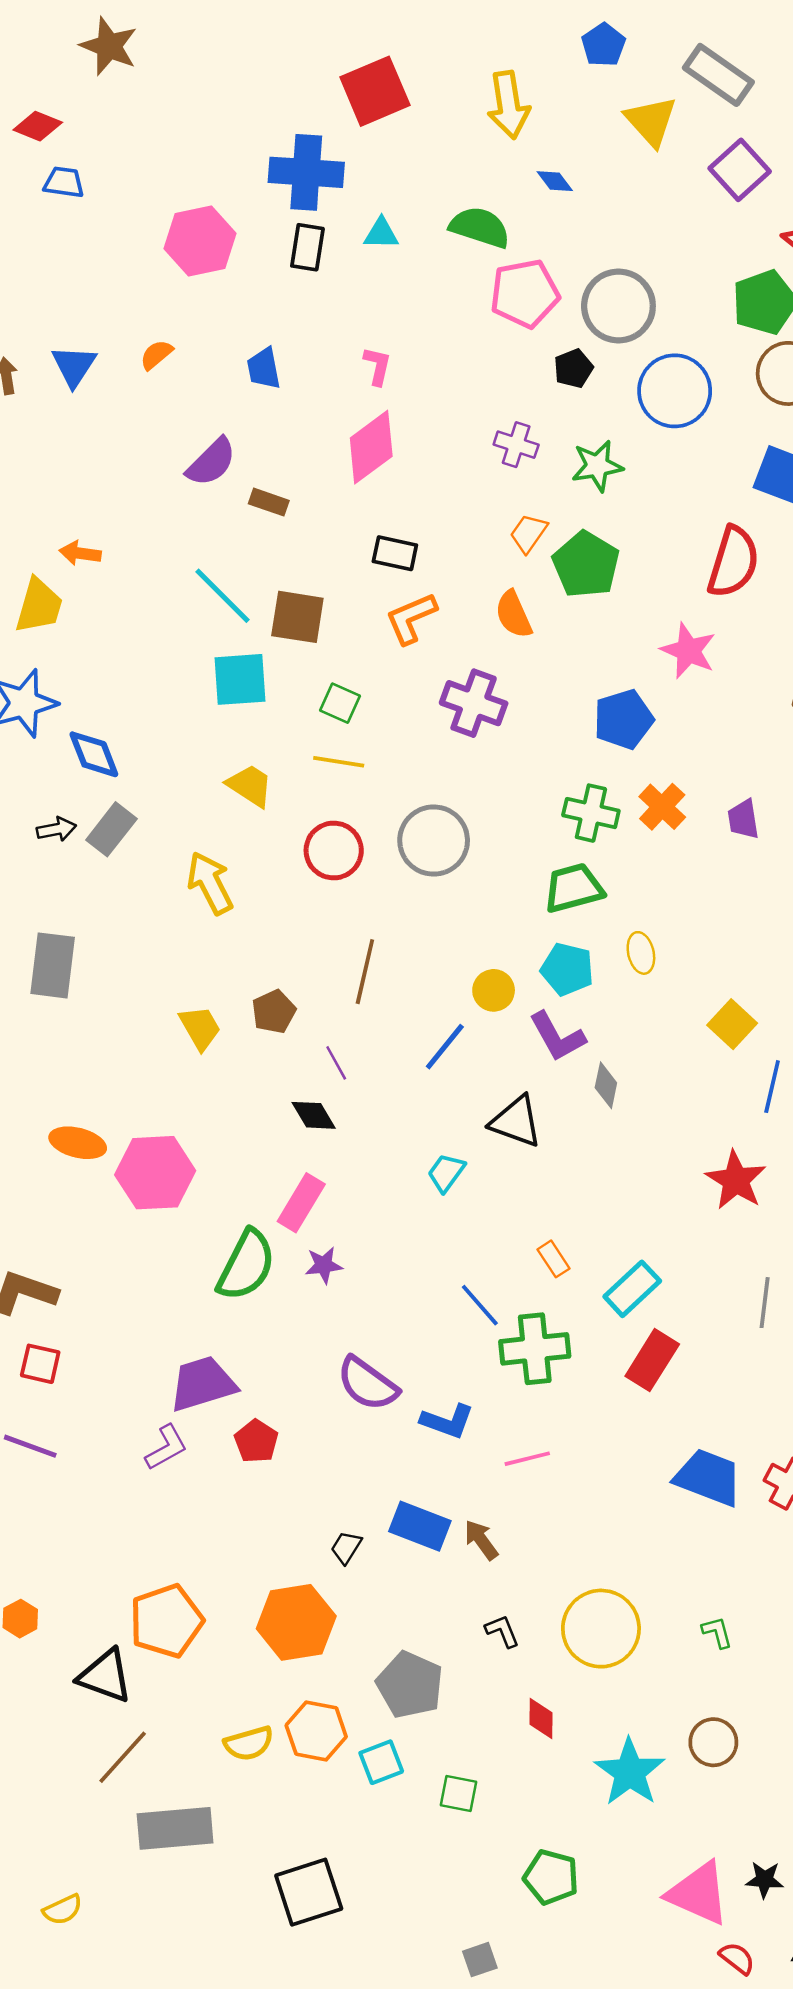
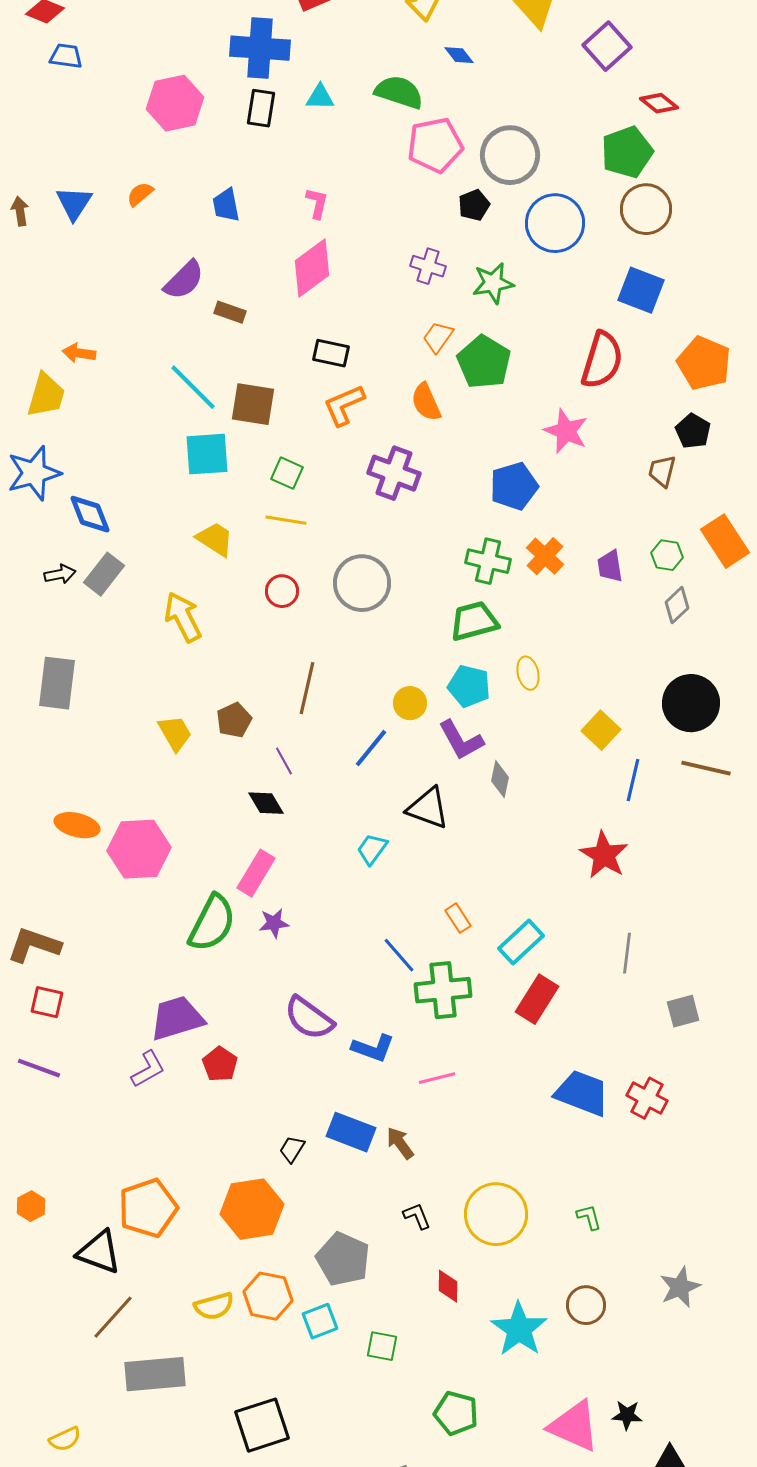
red circle: (334, 851) -> (282, 591), size x0.7

